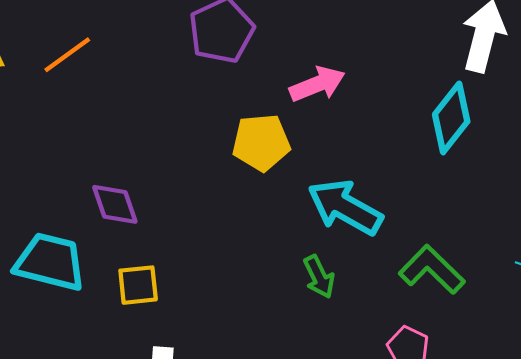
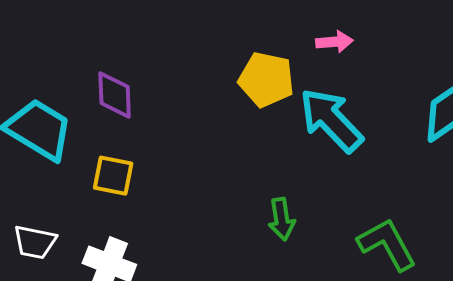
pink arrow: (317, 84) -> (334, 42), size x0.7
cyan arrow: (345, 207) -> (331, 120), moved

